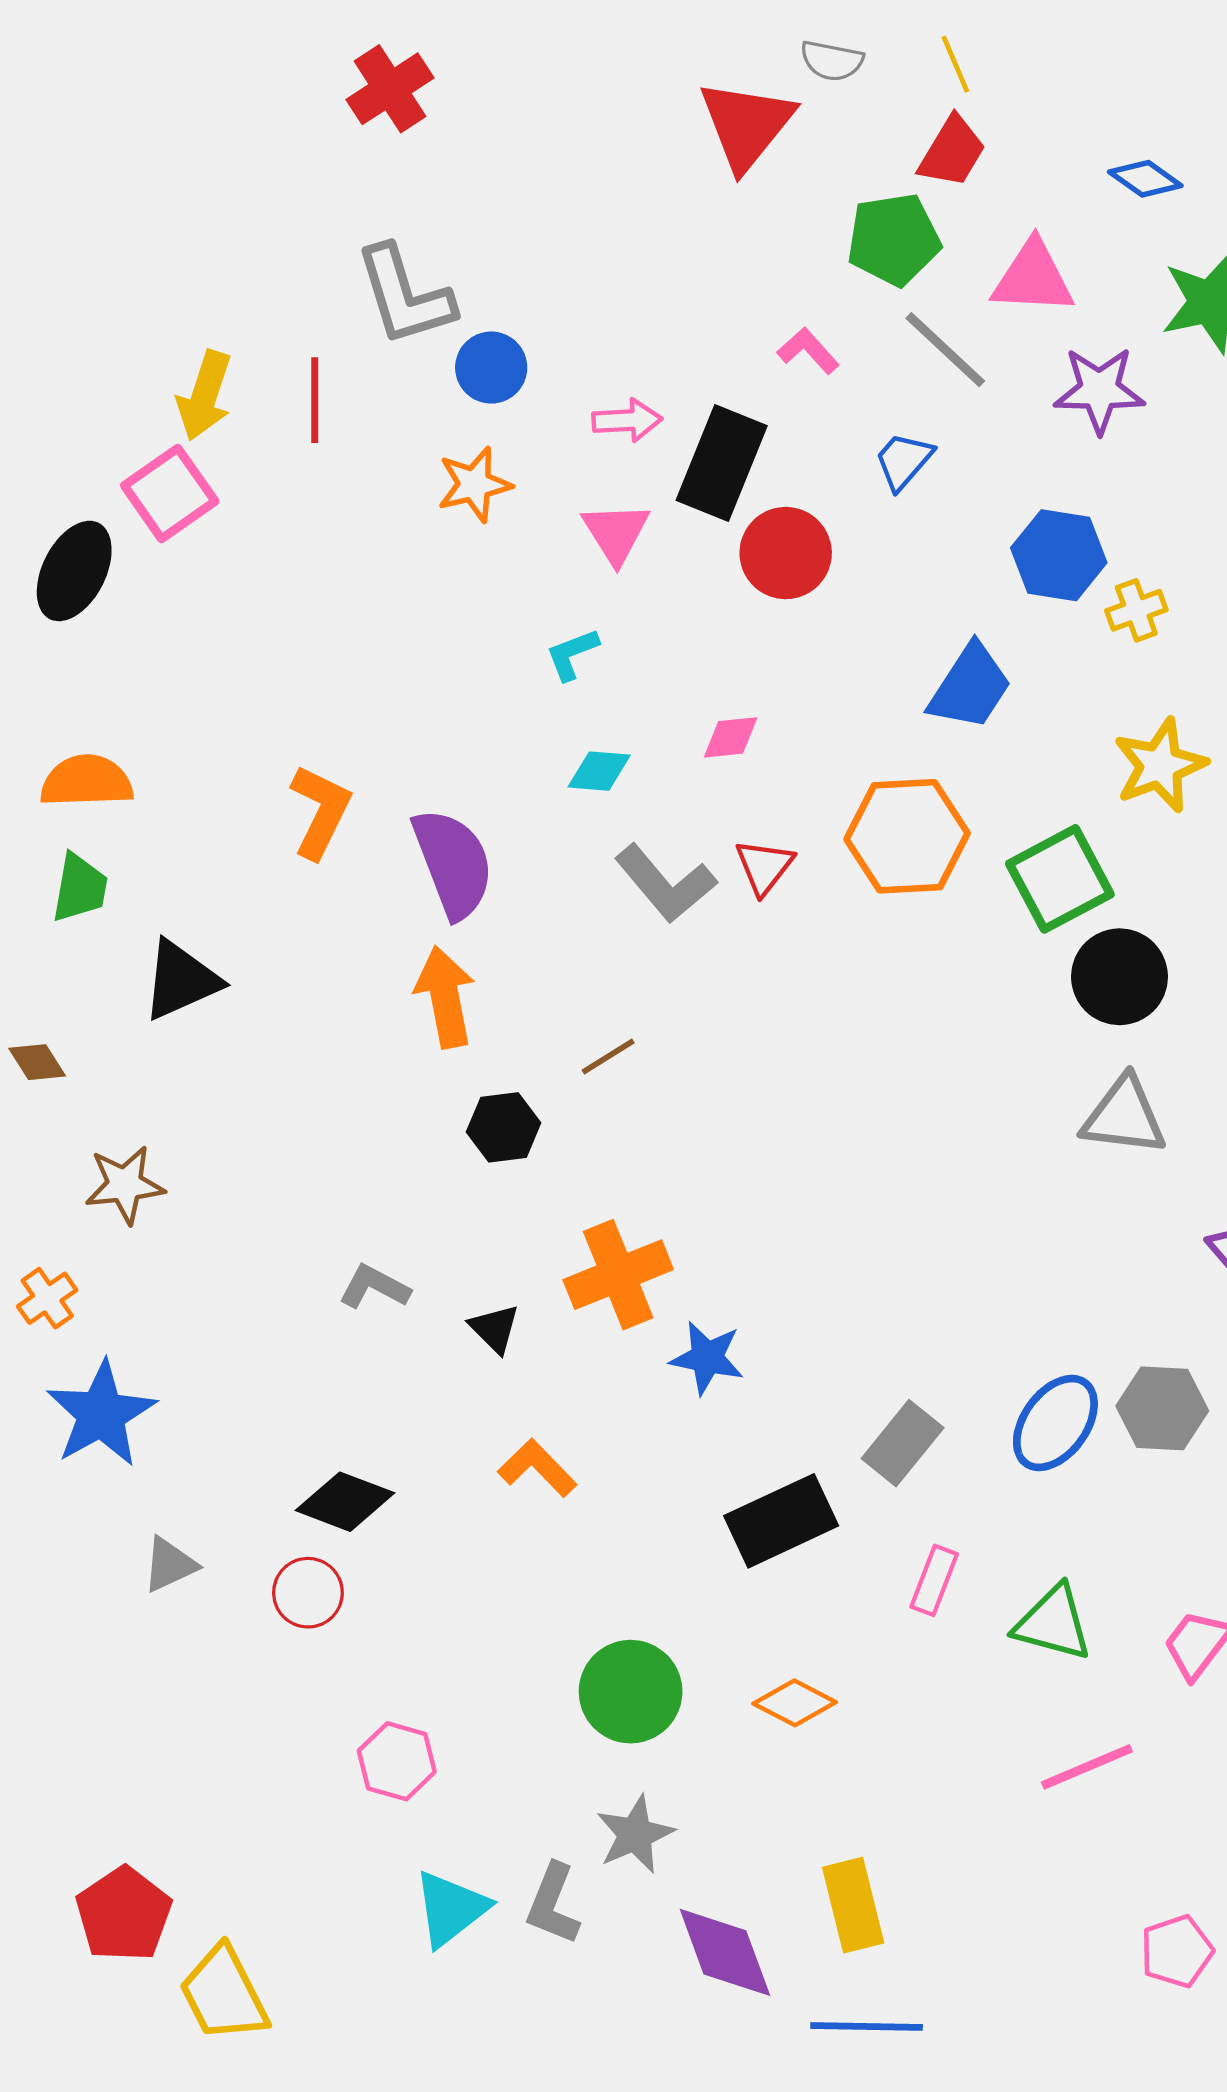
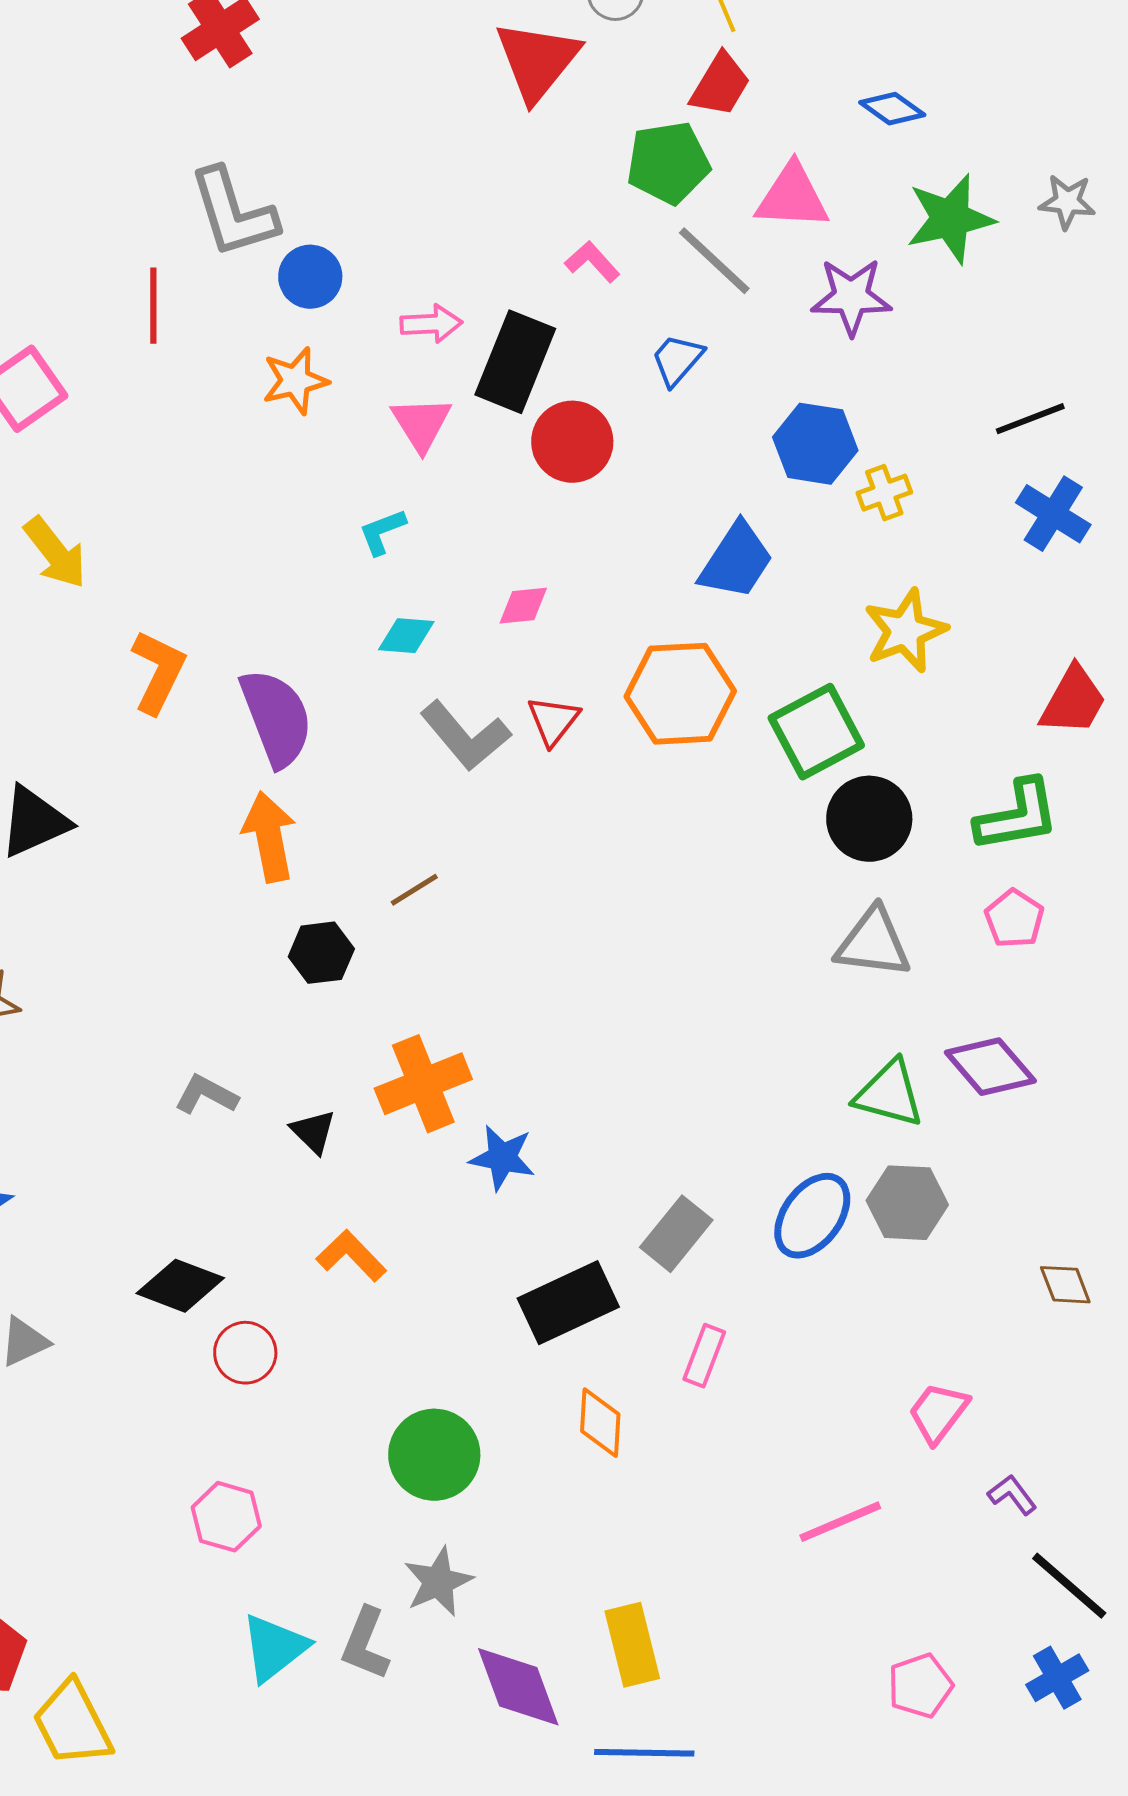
yellow arrow: (205, 396) -> (55, 553), moved, turned -56
red circle: (308, 1593) -> (245, 1353), moved
green triangle: (1053, 1623) -> (889, 1094), moved
orange diamond: (795, 1703) -> (600, 1423), moved, turned 66

